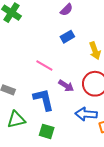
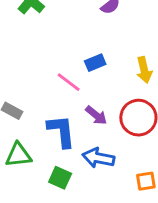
blue rectangle: (67, 37) -> (95, 63), moved
blue arrow: (86, 114) -> (98, 158), moved

